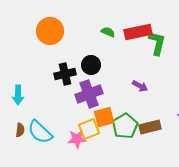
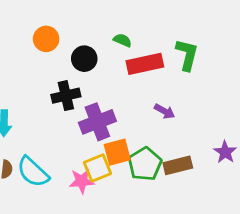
orange circle: (50, 31) -> (46, 39), size x0.7
red rectangle: (138, 32) -> (145, 64), moved
black circle: (91, 65) -> (84, 59), moved

